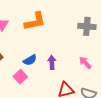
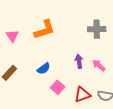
purple arrow: (52, 62) -> (79, 61), moved
pink square: (20, 77) -> (58, 87), moved

